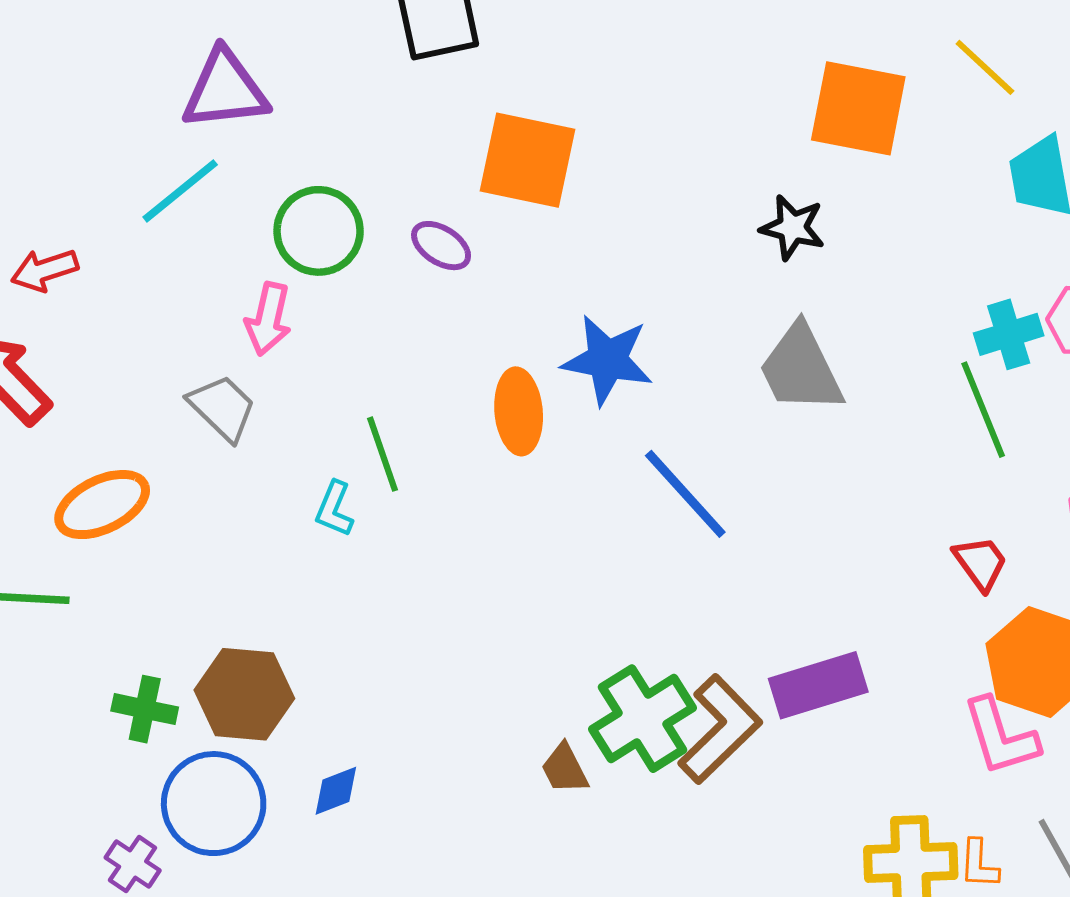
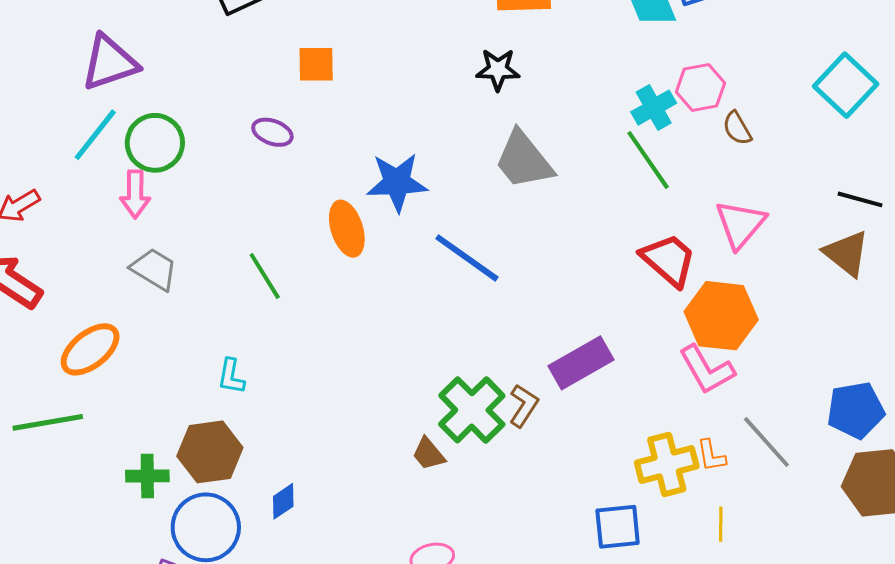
orange square: (527, 160) -> (316, 64), size x0.6
green circle: (319, 231) -> (155, 143), moved
pink arrow: (268, 319) -> (135, 194), moved
cyan L-shape: (334, 509) -> (231, 376), moved
red trapezoid: (980, 563) -> (669, 260), size x1.5
brown L-shape: (720, 729) -> (524, 406), size x0.6

